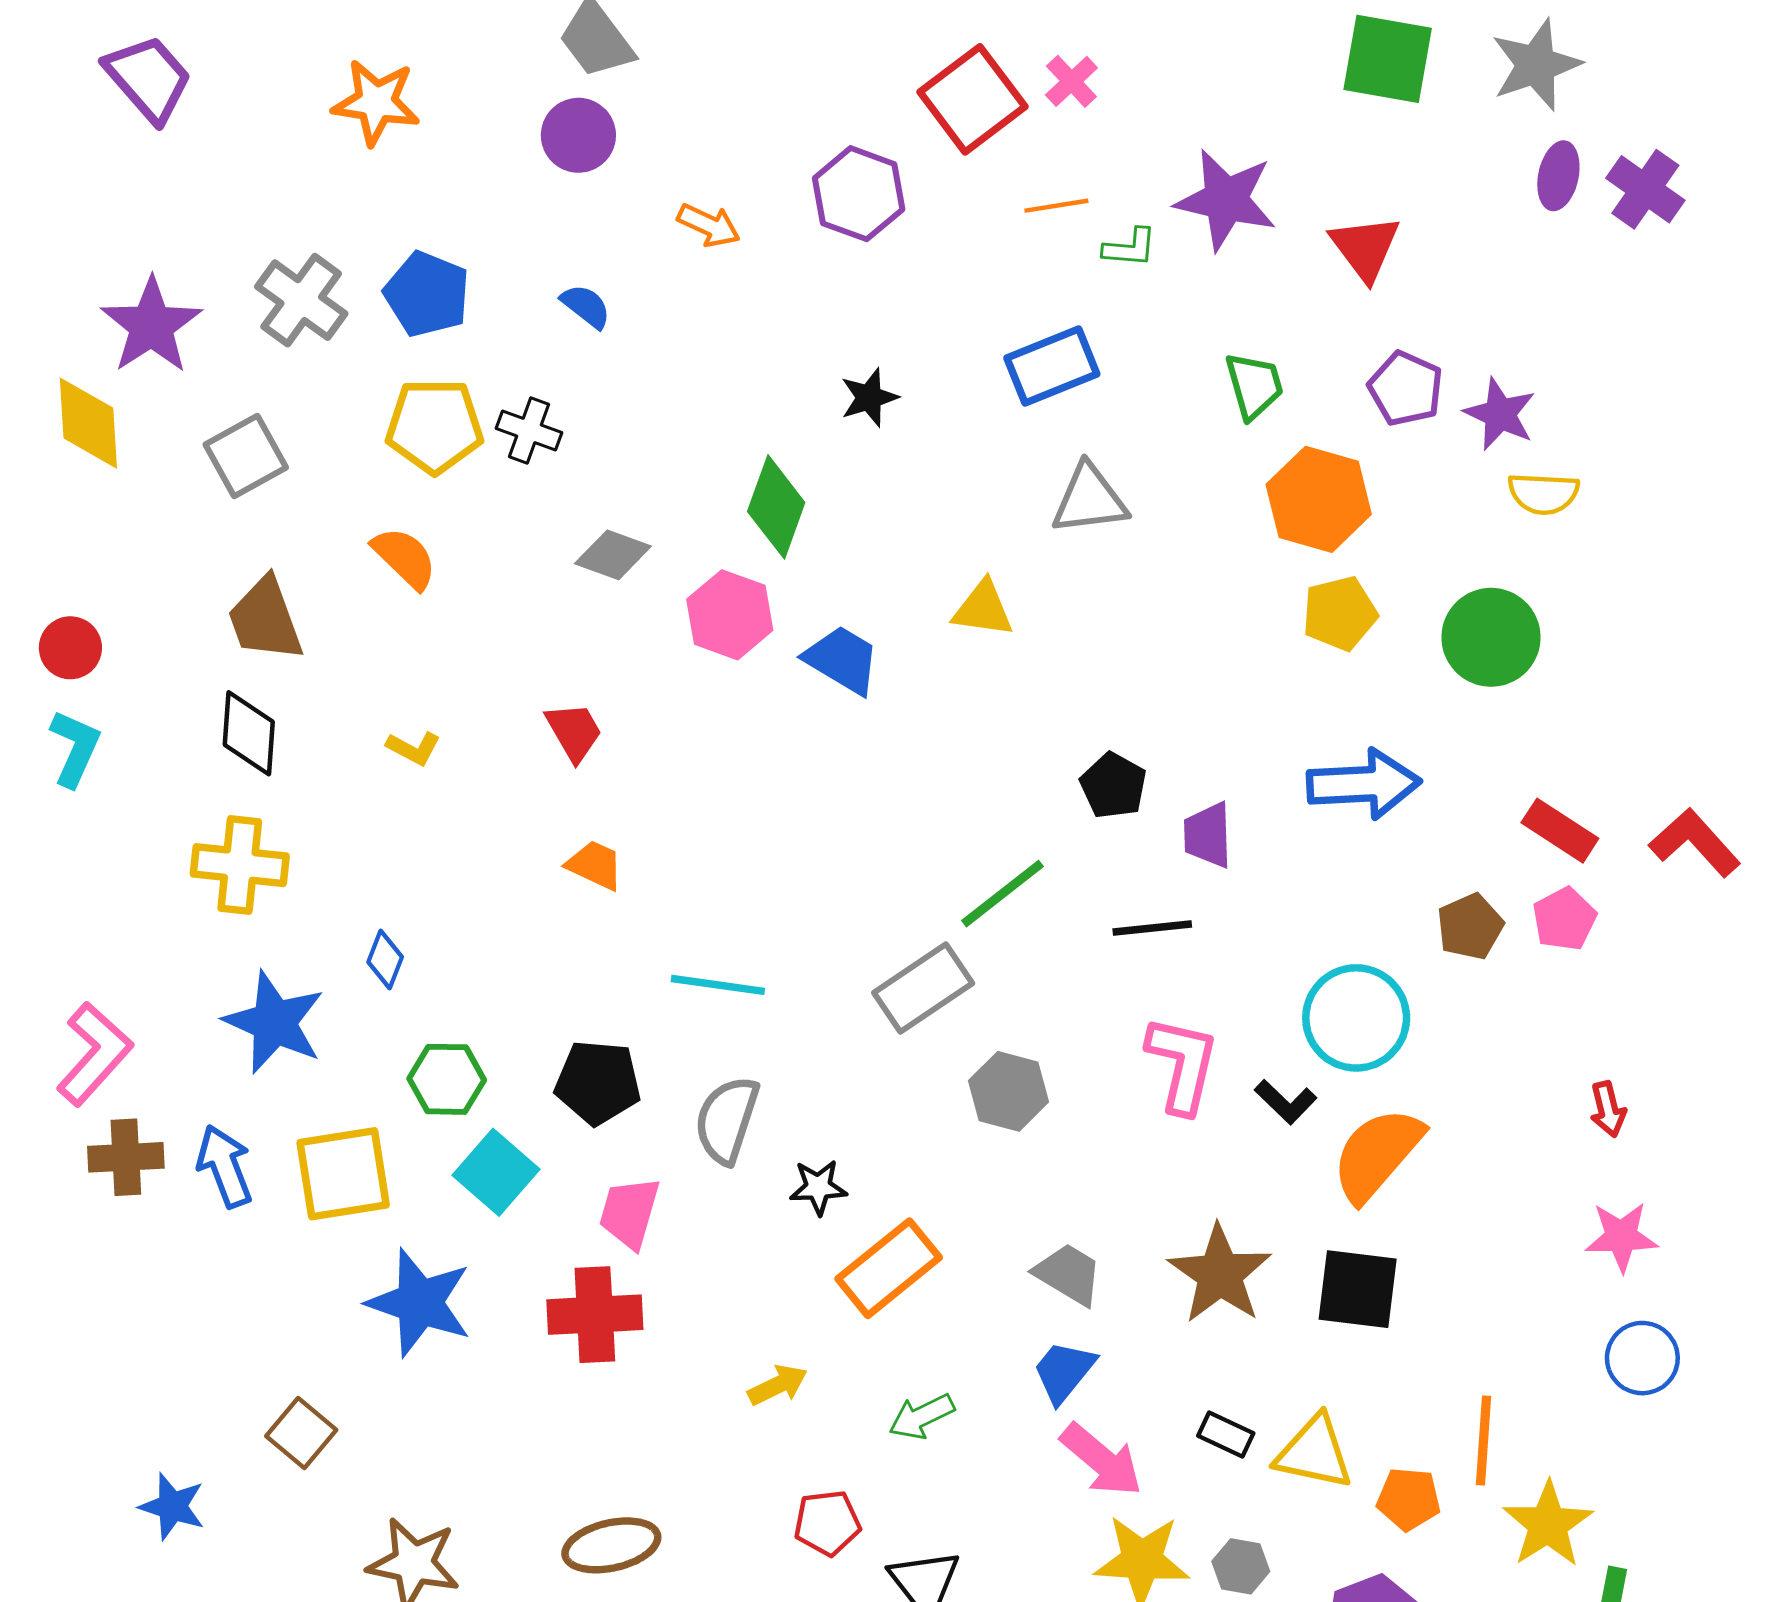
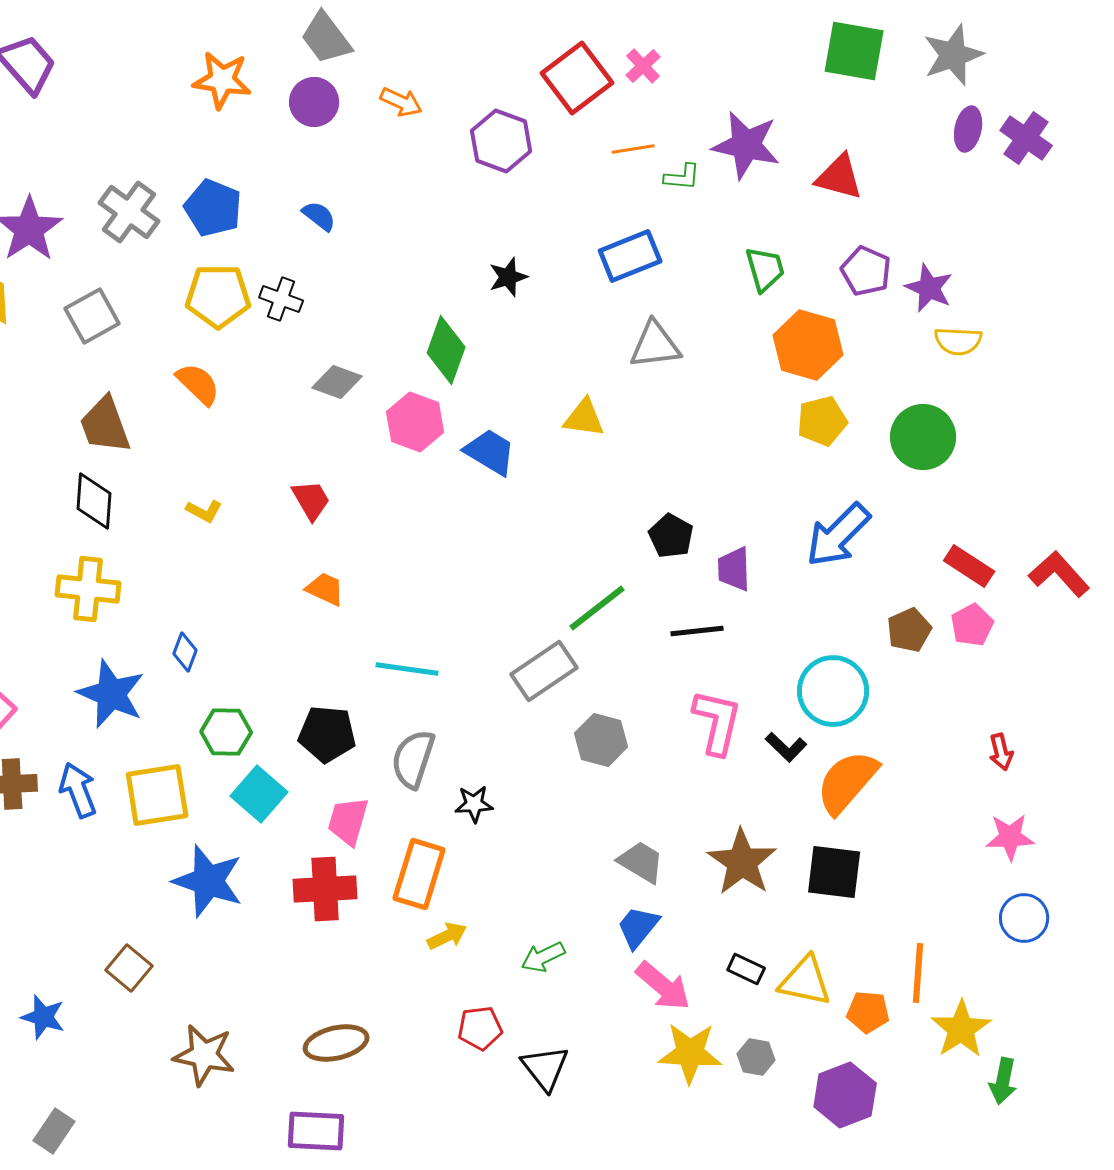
orange star: (376, 102) -> (222, 80), moved
orange arrow: (709, 225) -> (401, 102), moved
red triangle: (1365, 248) -> (839, 177), turned -38
blue arrow: (1364, 784) -> (838, 535), turned 138
orange rectangle: (889, 1268) -> (419, 874), moved, turned -34

